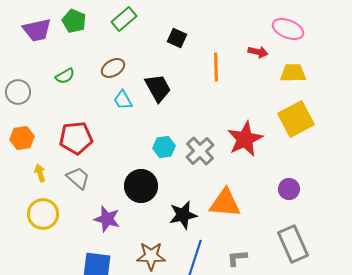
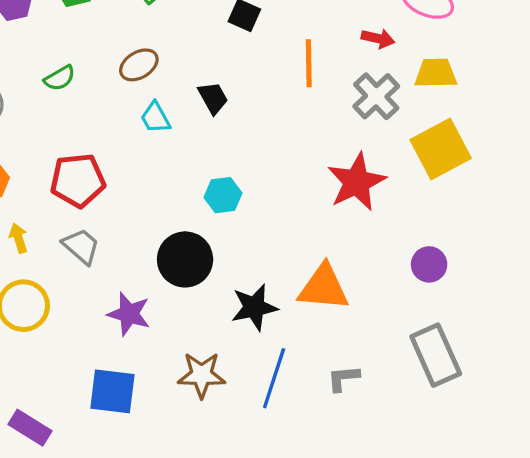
black trapezoid: (158, 88) -> (213, 98), size x0.7
gray cross: (200, 151) -> (376, 96), moved

